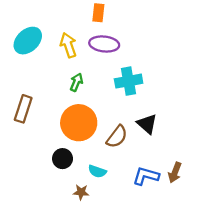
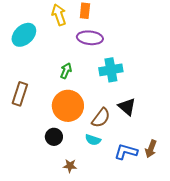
yellow arrow: (68, 45) -> (59, 15), moved
cyan semicircle: (97, 171) -> (93, 140), moved

